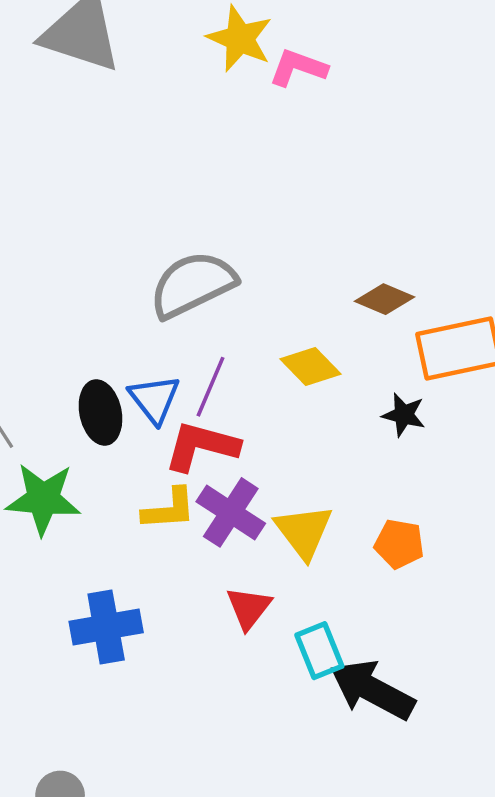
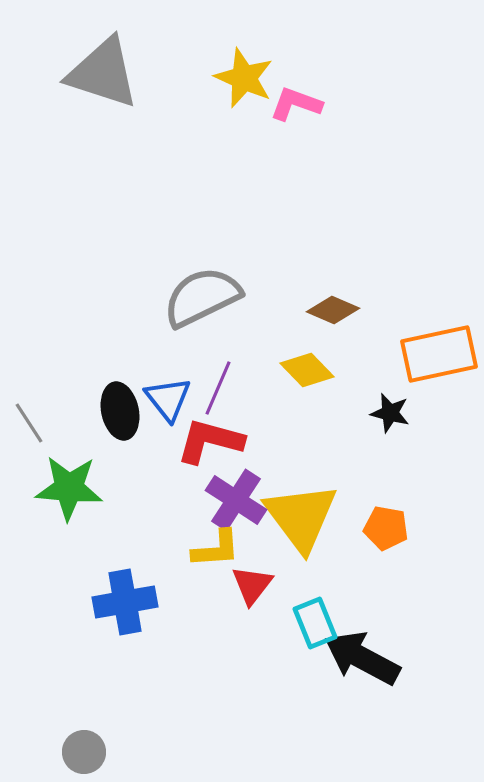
brown diamond: (385, 299) -> (333, 310), moved
yellow L-shape: (169, 509) -> (216, 549), moved
yellow triangle: (304, 532) -> (301, 517), size x1.4

